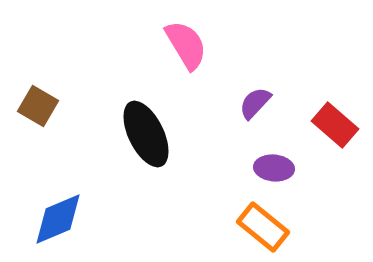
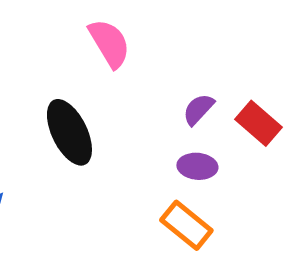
purple semicircle: (255, 103) -> (198, 109), moved

